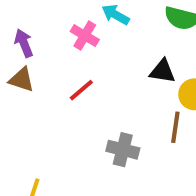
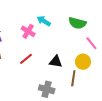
black triangle: (162, 71) -> (56, 62), moved

